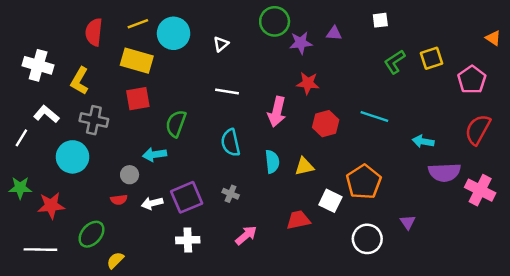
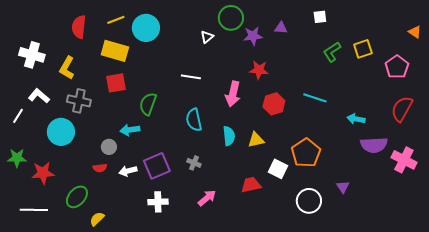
white triangle: (221, 44) -> (207, 37), moved

